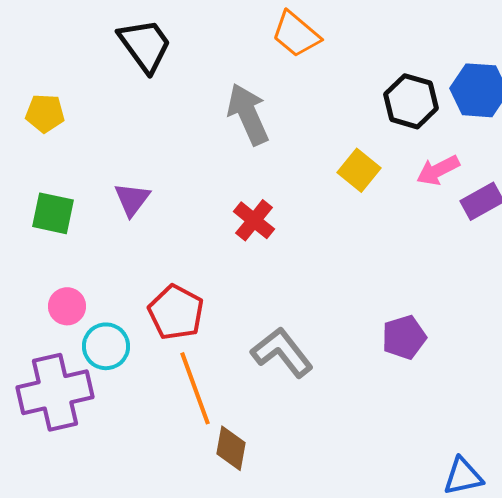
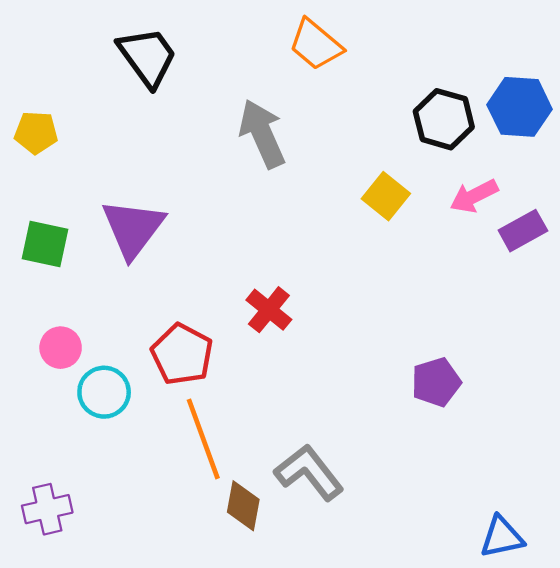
purple triangle: (132, 199) -> (133, 228), size x1.6
red cross: (254, 220) -> (269, 310), moved
gray L-shape: (282, 352) -> (309, 472), moved
purple cross: (55, 392) -> (47, 509), moved, size x0.6

